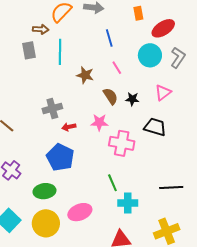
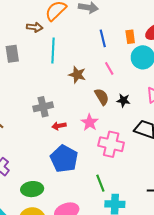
orange rectangle: (138, 13) -> (130, 37), moved
gray rectangle: (29, 50) -> (12, 54), moved
pink star: (99, 122) -> (90, 122), turned 30
blue pentagon: (60, 157) -> (64, 159), moved

